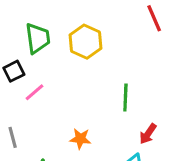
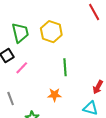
green line: (125, 98) -> (65, 67), moved

